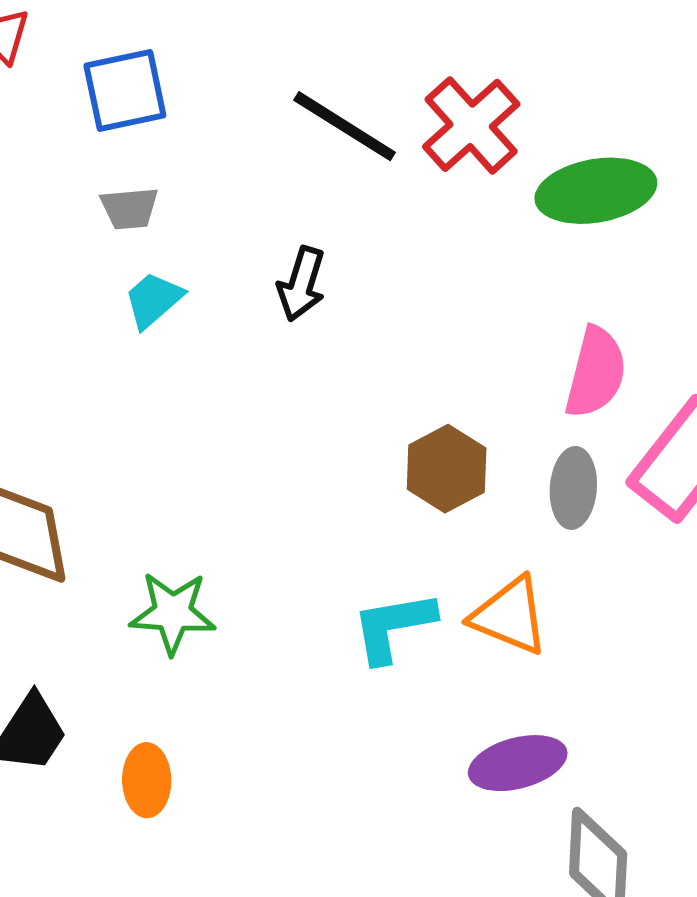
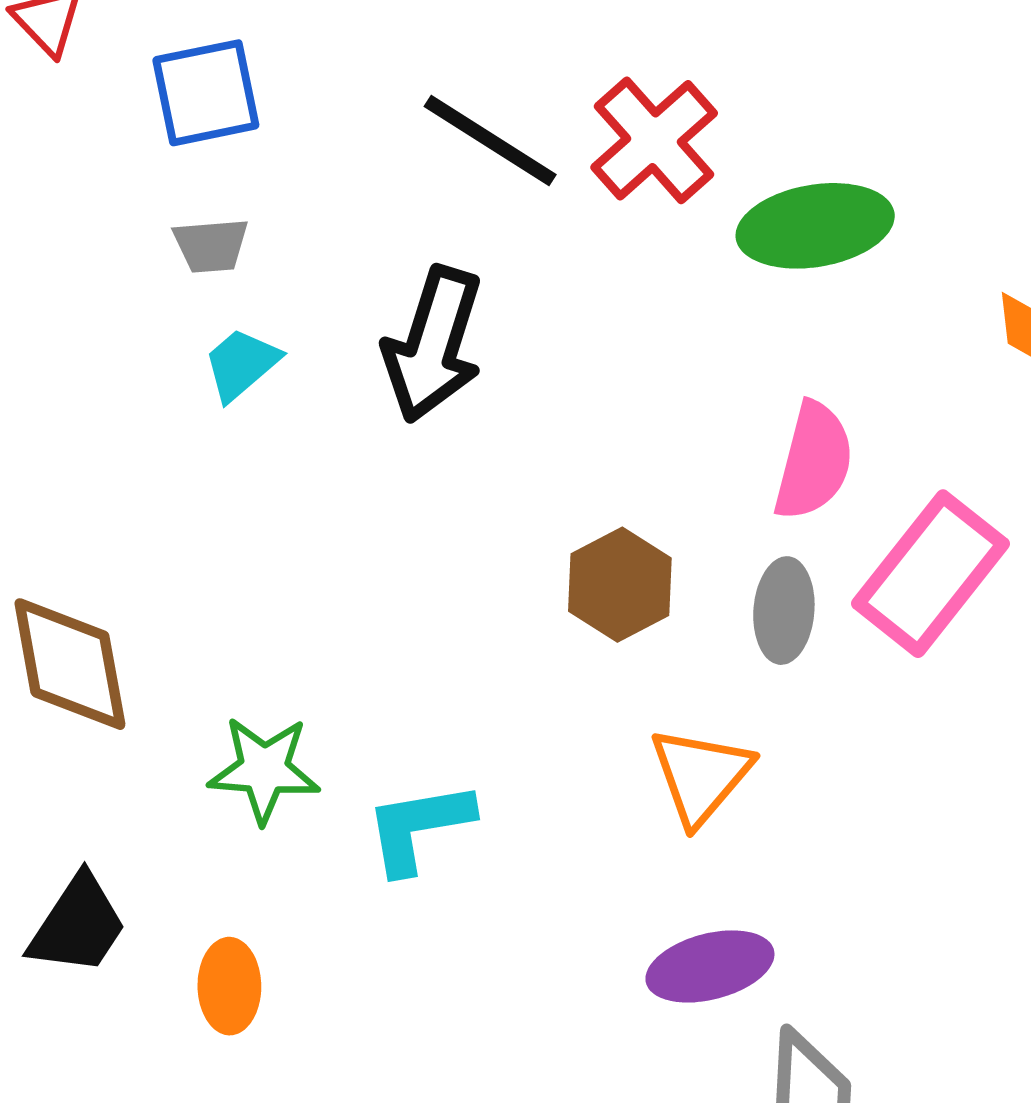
black arrow: (301, 284) -> (433, 345), size x1.6
orange triangle: (510, 616) -> (701, 776), turned 48
cyan L-shape: (393, 626) -> (419, 827), moved

